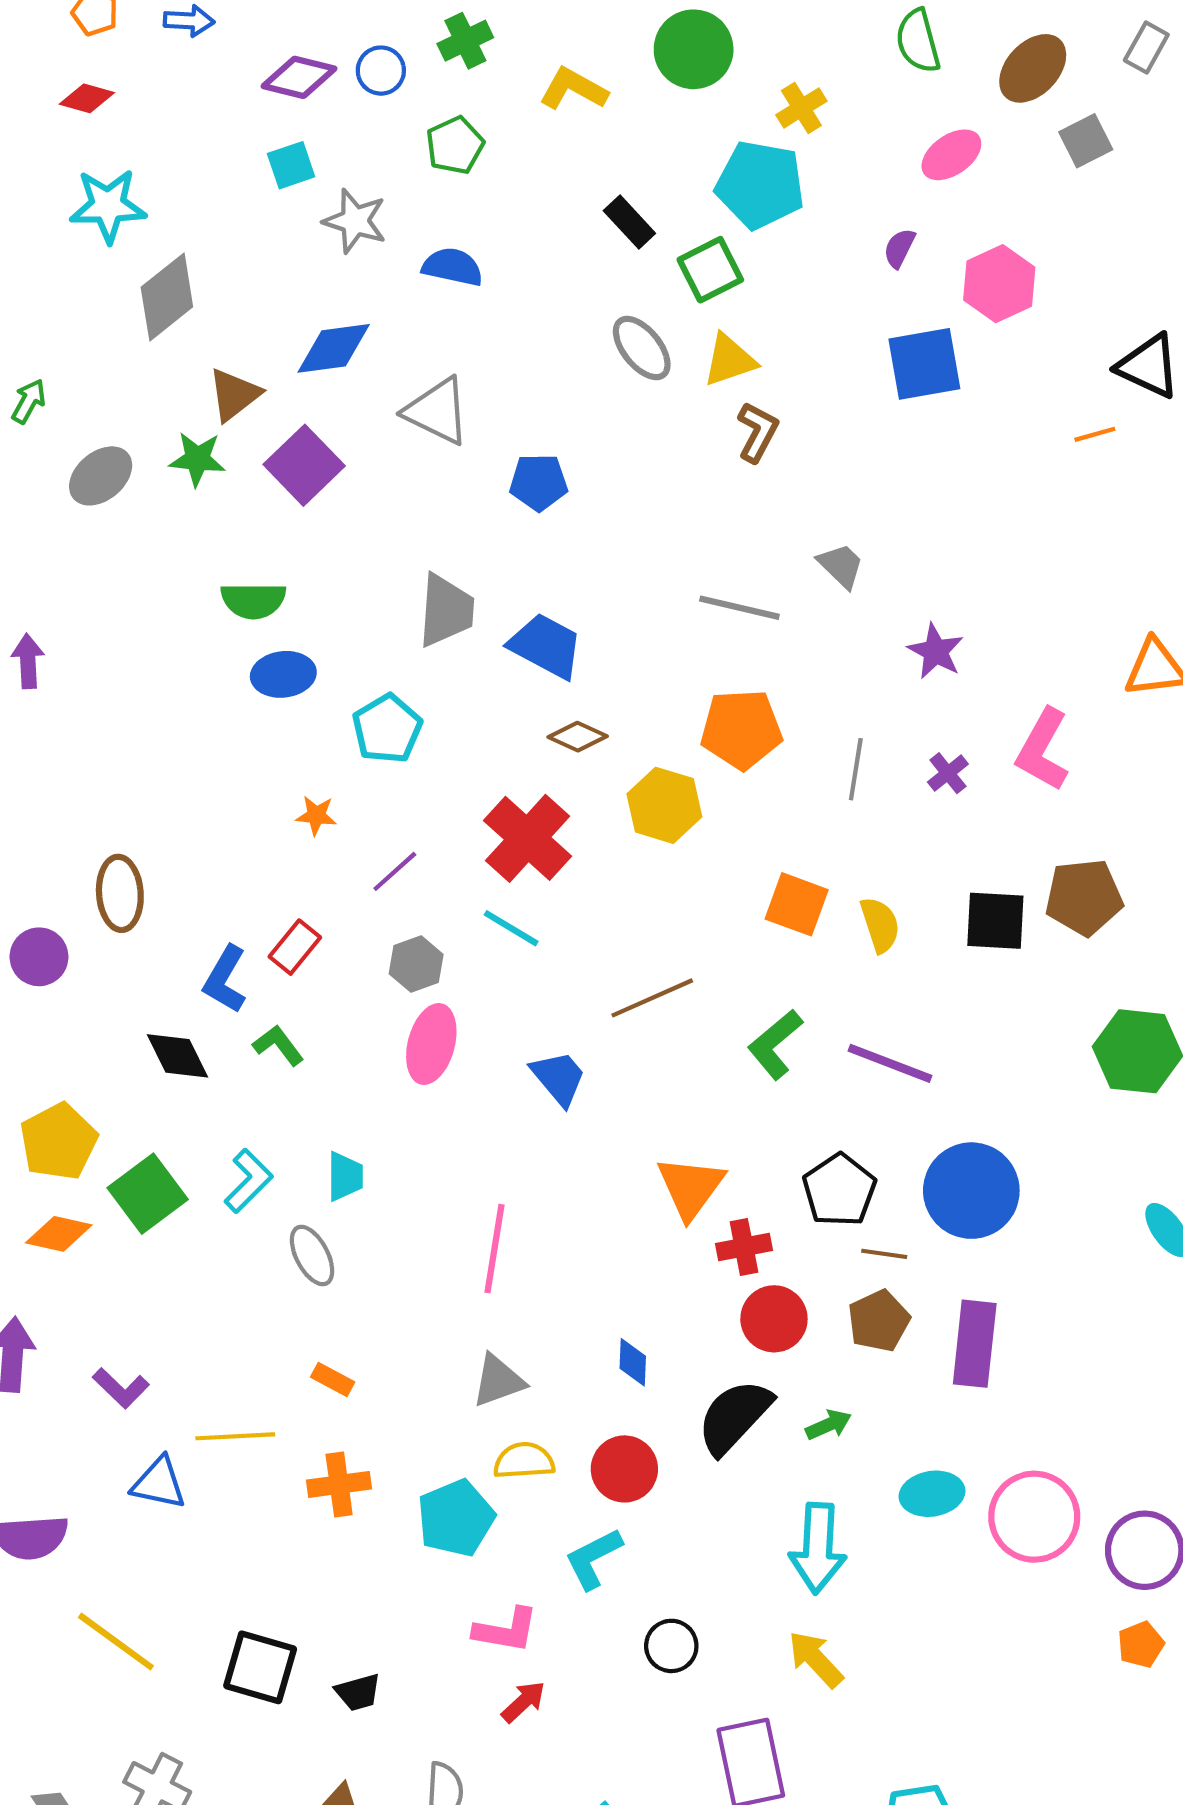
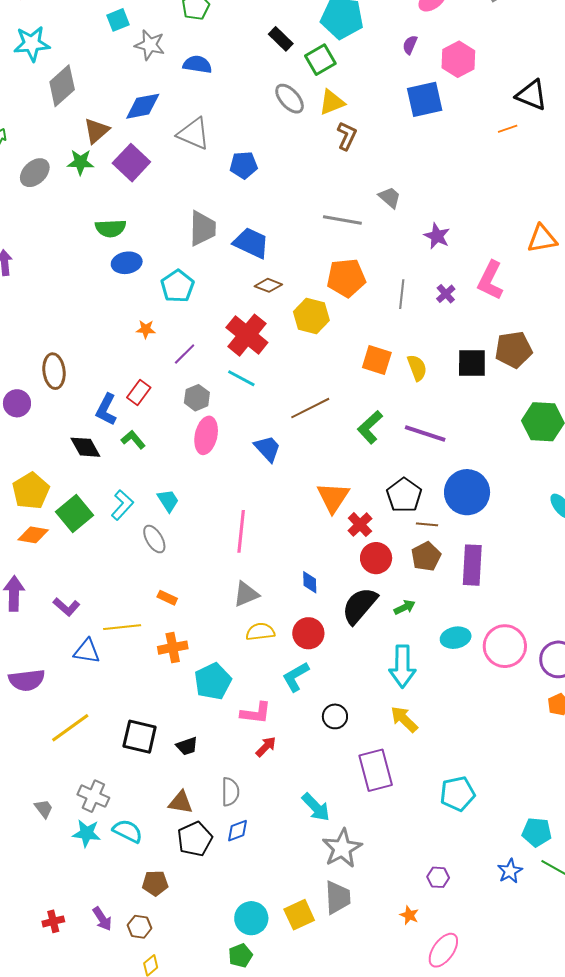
cyan trapezoid: (345, 1176) -> (168, 501), turned -30
red cross: (744, 1247) -> (360, 525), turned -30
cyan pentagon: (456, 1518) -> (213, 681), moved
yellow line: (116, 1642) -> (70, 728), turned -69

